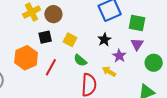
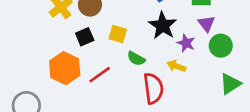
black star: (104, 40) -> (163, 25), size x1.5
green circle: (154, 63) -> (221, 46), moved
red line: (51, 67) -> (100, 75), turned 36

